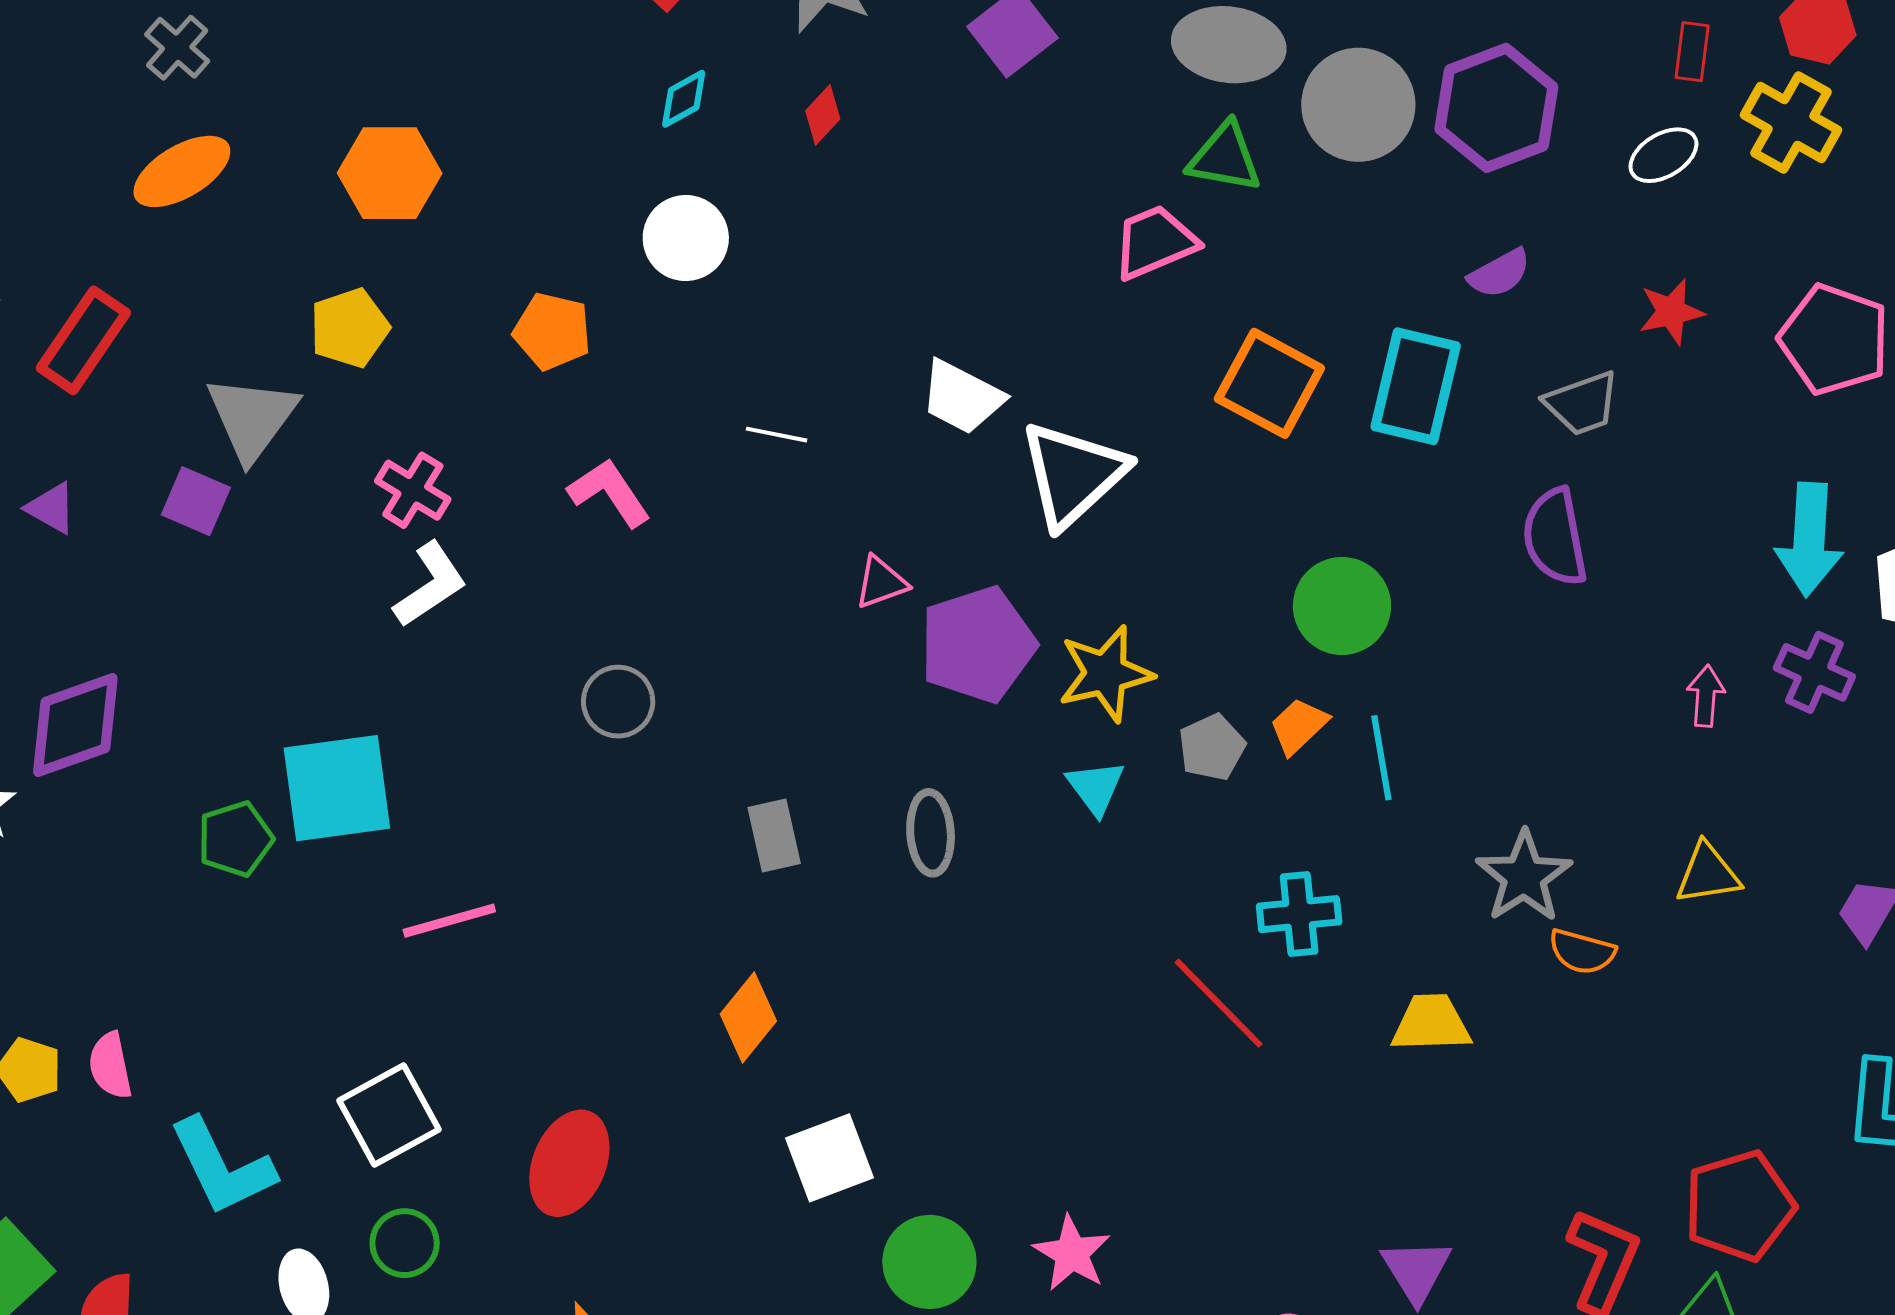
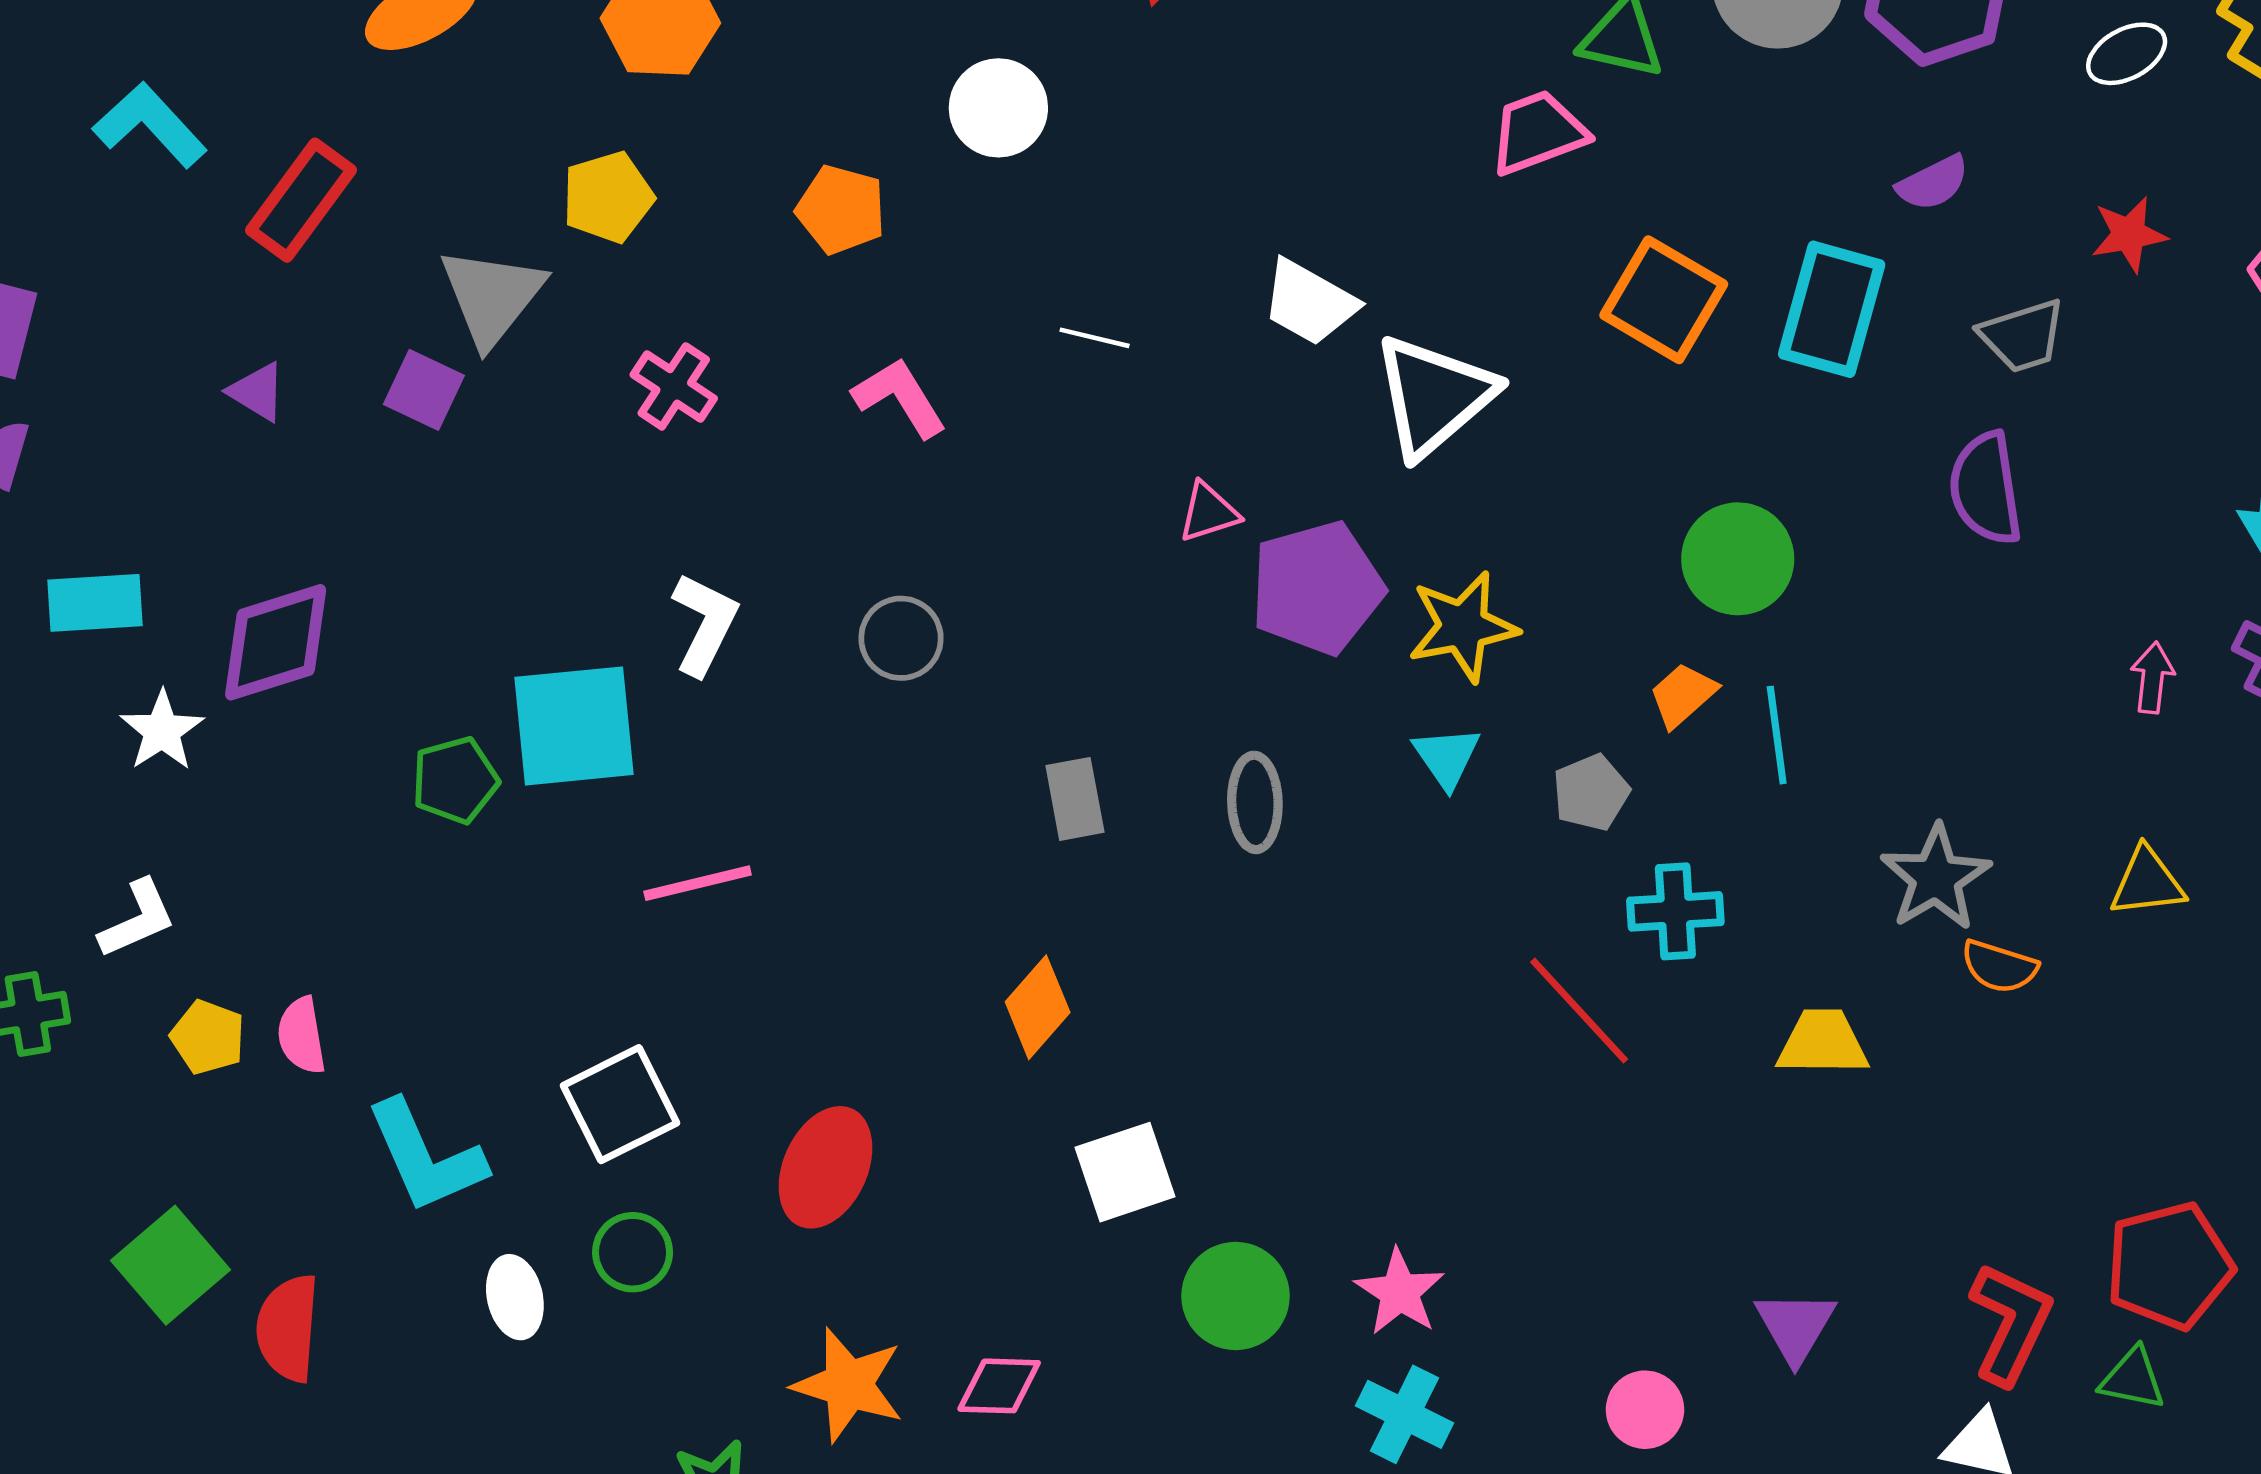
white L-shape: (430, 585) -> (705, 624), moved, turned -32
gray pentagon: (1212, 747) -> (1591, 793), moved

